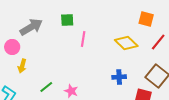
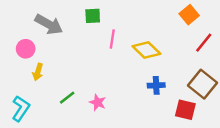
orange square: (146, 19) -> (189, 15), turned 35
gray arrow: (31, 27) -> (49, 24), turned 60
yellow diamond: (126, 43) -> (146, 50), moved

